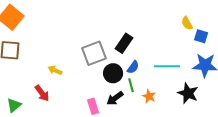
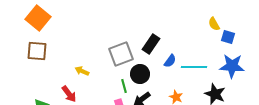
blue semicircle: (133, 67) -> (170, 61), moved
green line: (131, 85) -> (124, 86), moved

